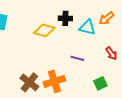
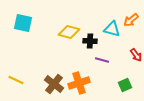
black cross: (65, 18) -> (90, 41), moved

